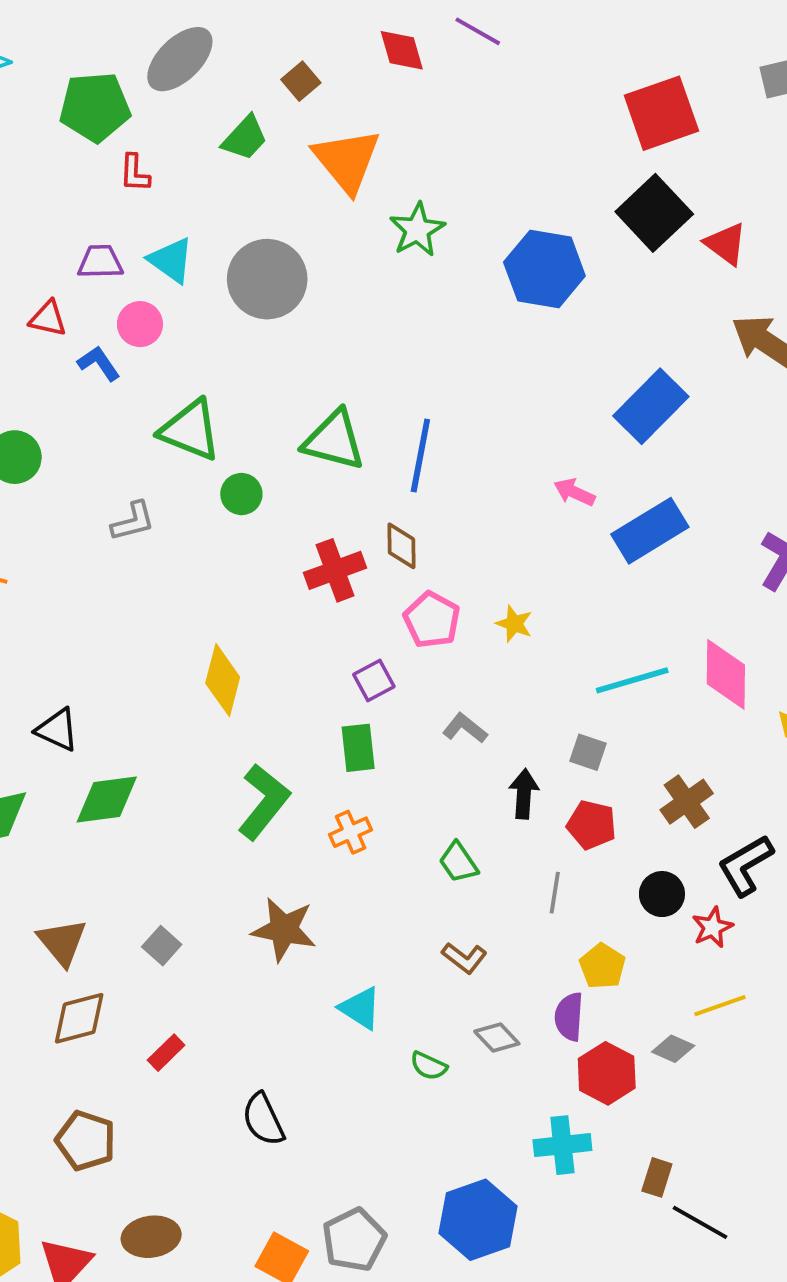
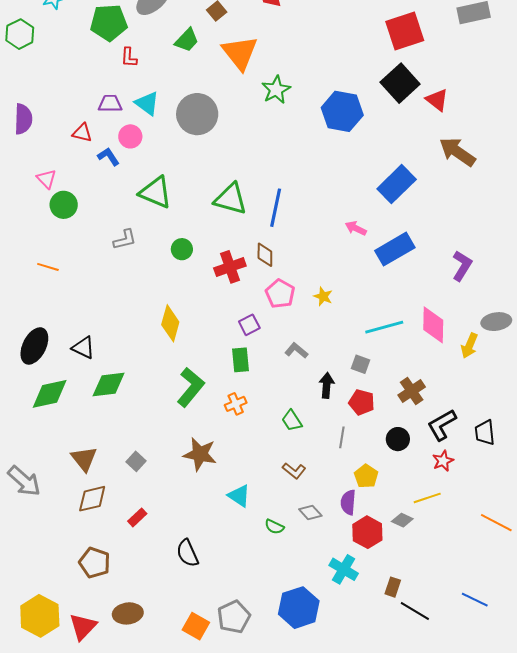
green circle: (241, 494) -> (182, 249), moved
red star: (712, 927) -> (443, 461), moved
cyan cross: (562, 1145) -> (344, 569), turned 36

